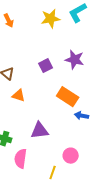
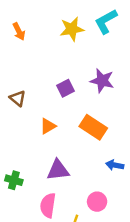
orange triangle: (19, 96) -> (48, 126), moved, turned -48
blue arrow: (82, 116) -> (115, 165), moved
pink semicircle: (21, 159) -> (48, 205), moved

